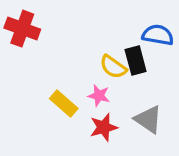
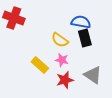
blue semicircle: (158, 35) -> (81, 22), moved
yellow semicircle: (113, 67) -> (60, 40), moved

